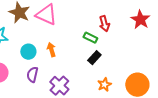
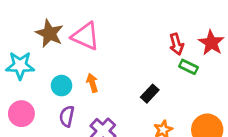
red arrow: (104, 24) -> (176, 44), moved
green rectangle: (90, 38) -> (189, 67), moved

